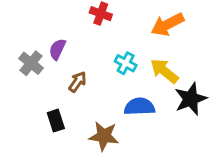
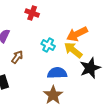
orange arrow: (167, 24) -> (77, 34), moved
brown star: (104, 136) -> (53, 95), moved, turned 30

